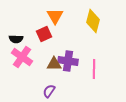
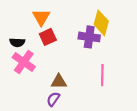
orange triangle: (55, 16) -> (41, 17), moved
purple cross: (68, 61) -> (89, 37), moved
brown triangle: (54, 64) -> (59, 82), moved

